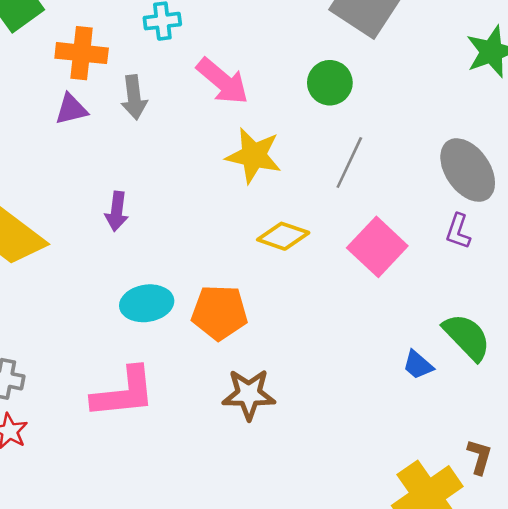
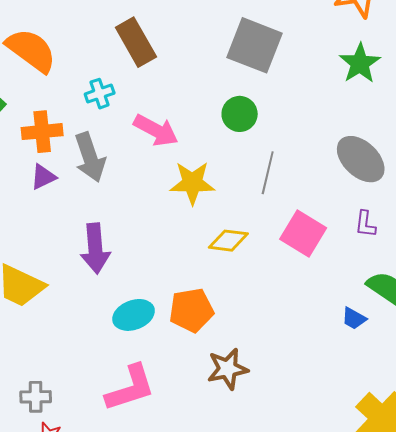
gray arrow: (134, 97) -> (90, 157), size x1.4
purple arrow: (117, 211) -> (95, 248), size x1.6
purple L-shape: (458, 231) -> (365, 224), moved

